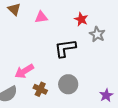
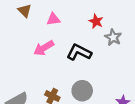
black L-shape: (65, 48) -> (79, 52), turned 35
pink arrow: (24, 71) -> (44, 48), moved

